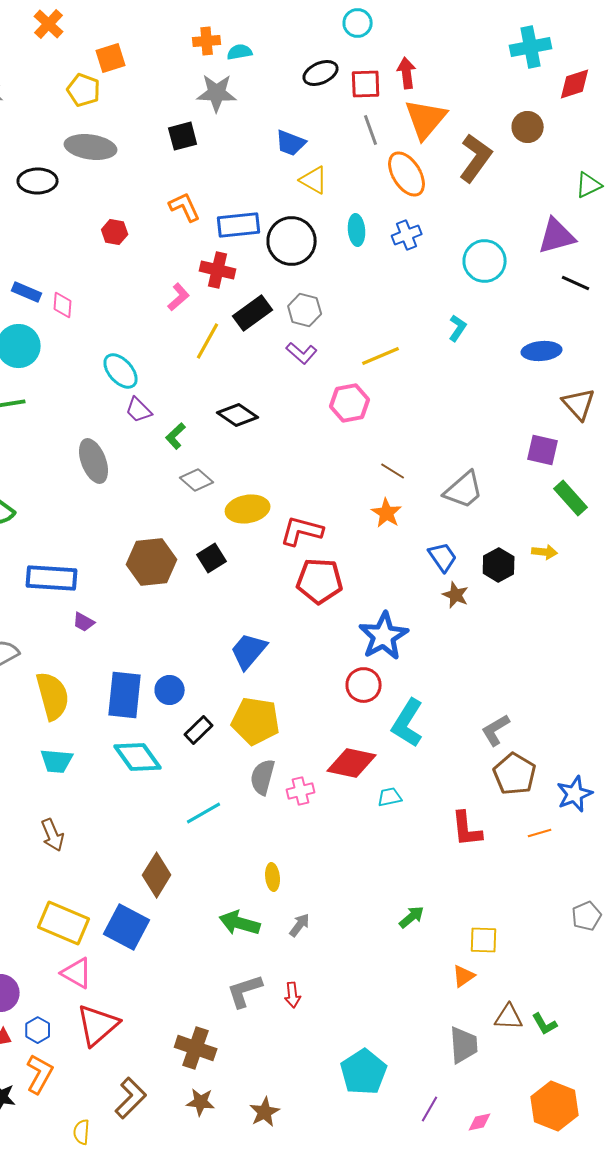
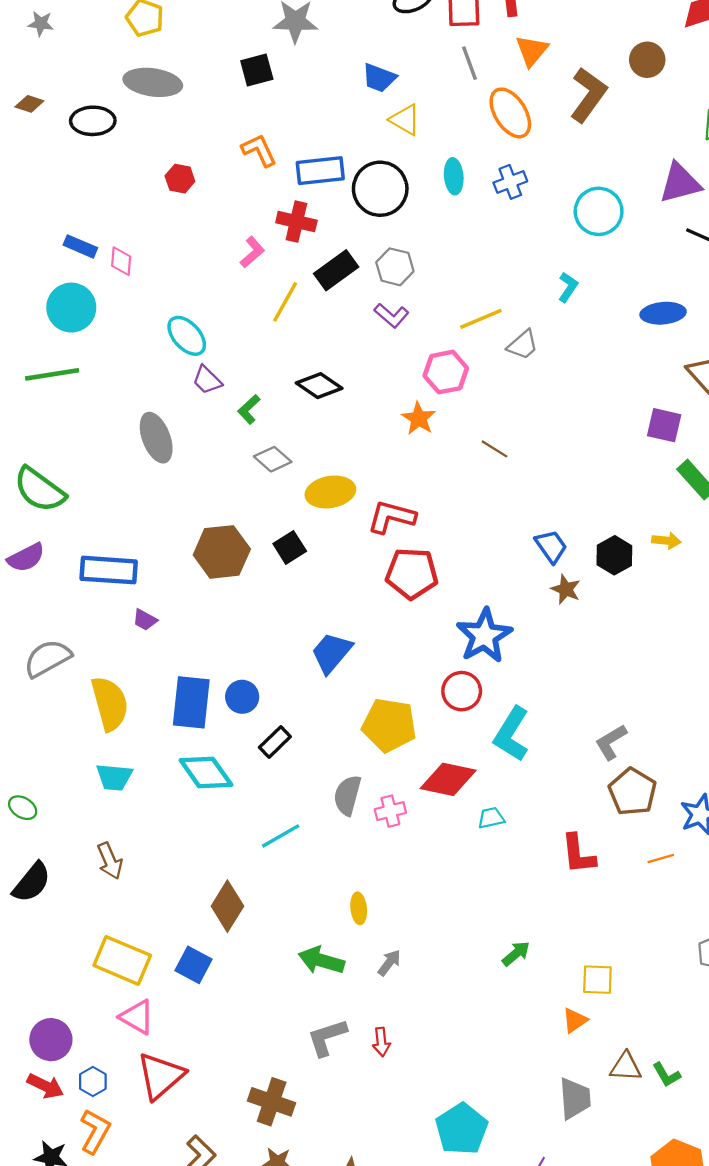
orange triangle: (426, 119) -> (532, 51), size x0.7
gray trapezoid: (464, 490) -> (523, 345), moved, size x0.7
orange star: (387, 513) -> (419, 418), moved
yellow pentagon: (256, 721) -> (389, 725), moved
blue square: (127, 927) -> (193, 965), size x0.7

